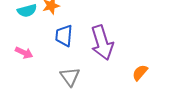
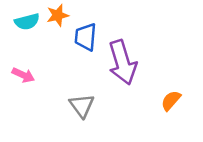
blue trapezoid: (64, 36) -> (86, 37), moved

